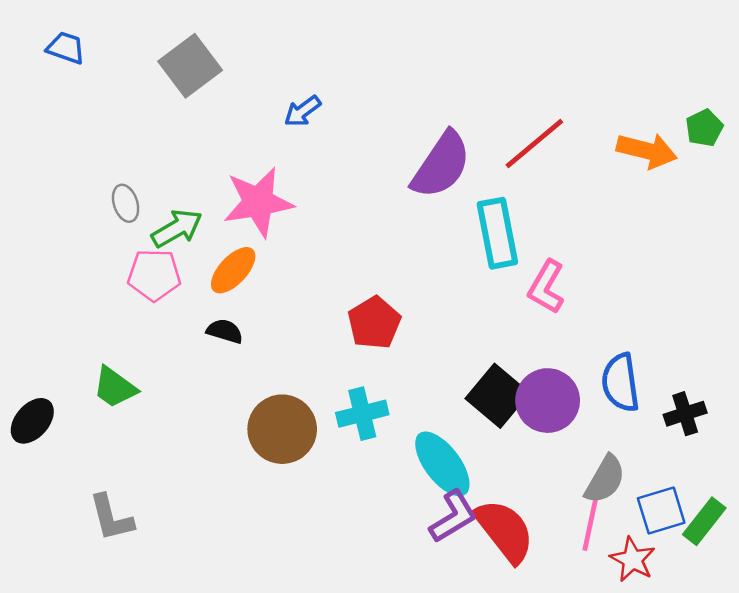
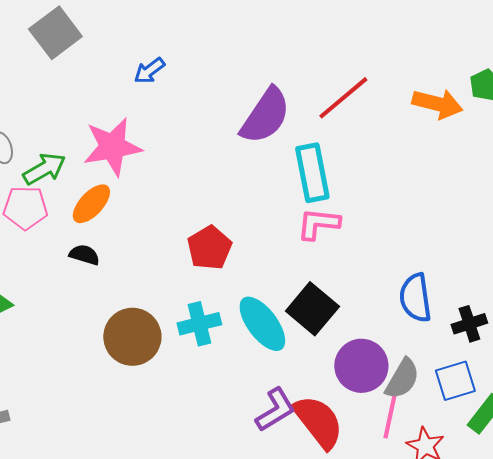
pink L-shape: (546, 287) -> (318, 224), moved, turned 66
purple circle: (548, 401) -> (361, 366), moved
cyan ellipse: (442, 464) -> (262, 324), moved
blue square: (661, 511) -> (455, 381), moved

